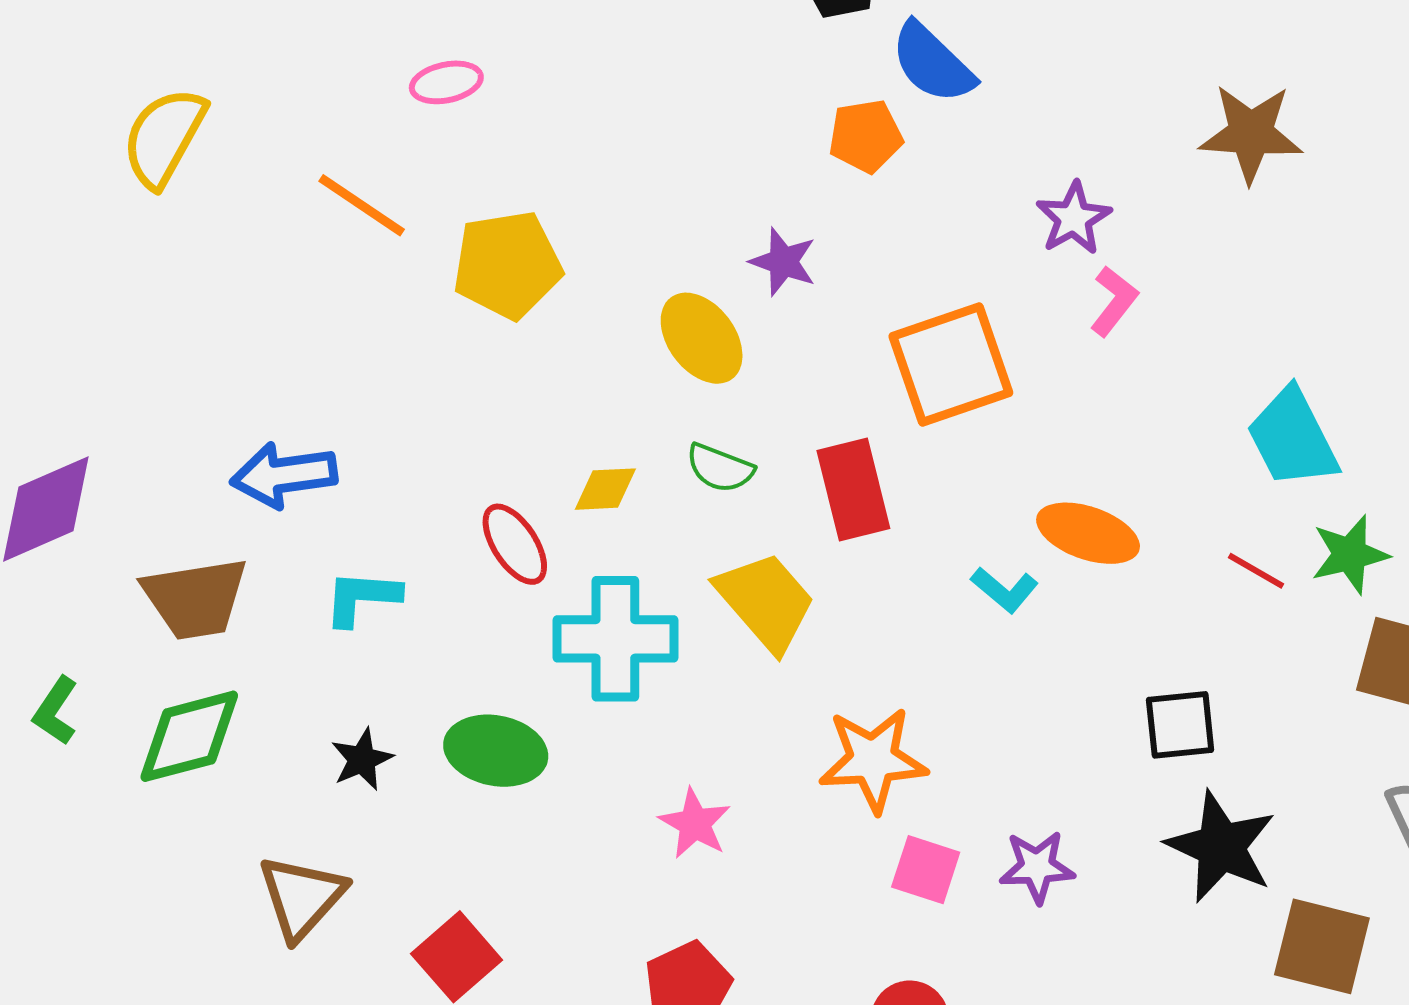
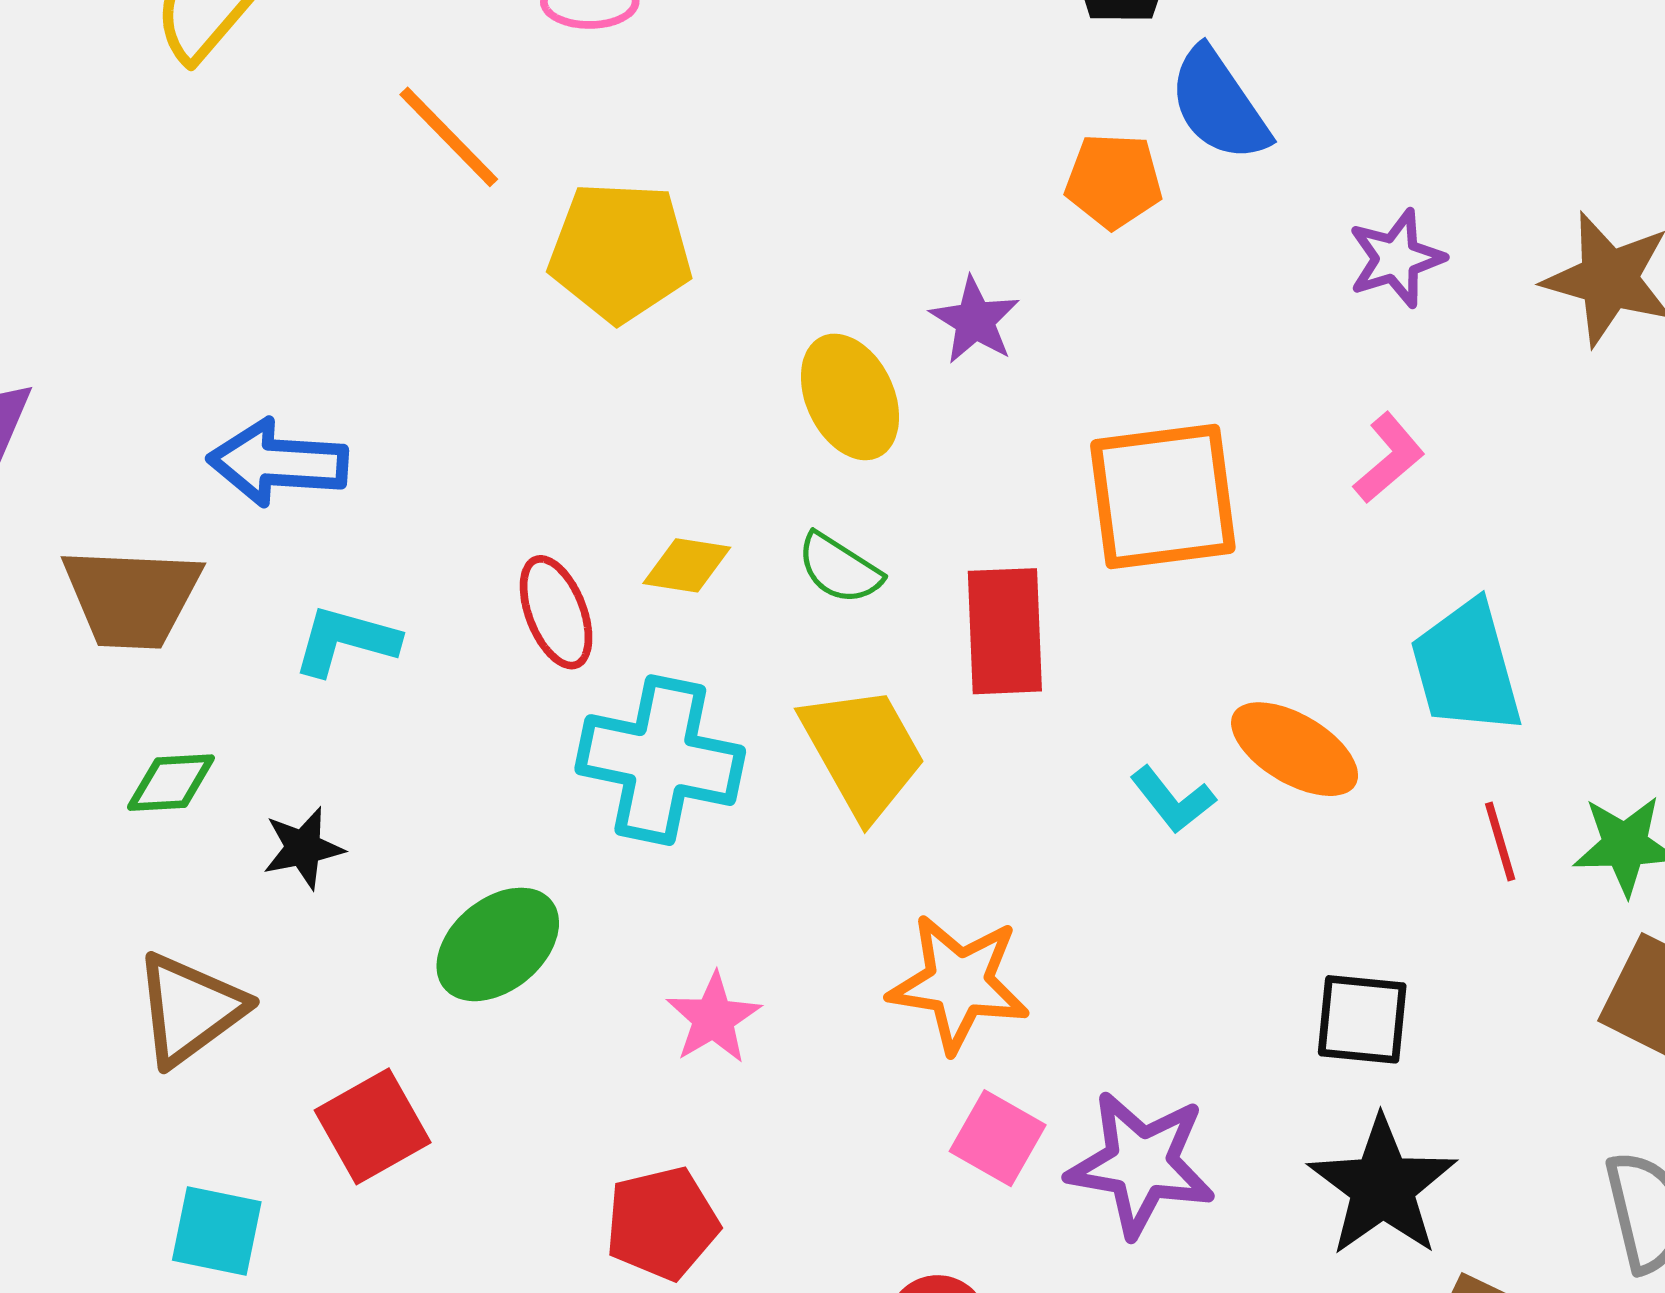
purple star: (1074, 218) -> (1396, 258), moved
cyan trapezoid: (1293, 438) -> (1466, 667), moved
red line: (1256, 571) -> (1500, 841), turned 32
green diamond: (189, 736) -> (171, 783), moved, size x0.6
green ellipse: (496, 751) -> (498, 944), moved, turned -62
purple star: (1037, 867) -> (1141, 1164), size x1.5

